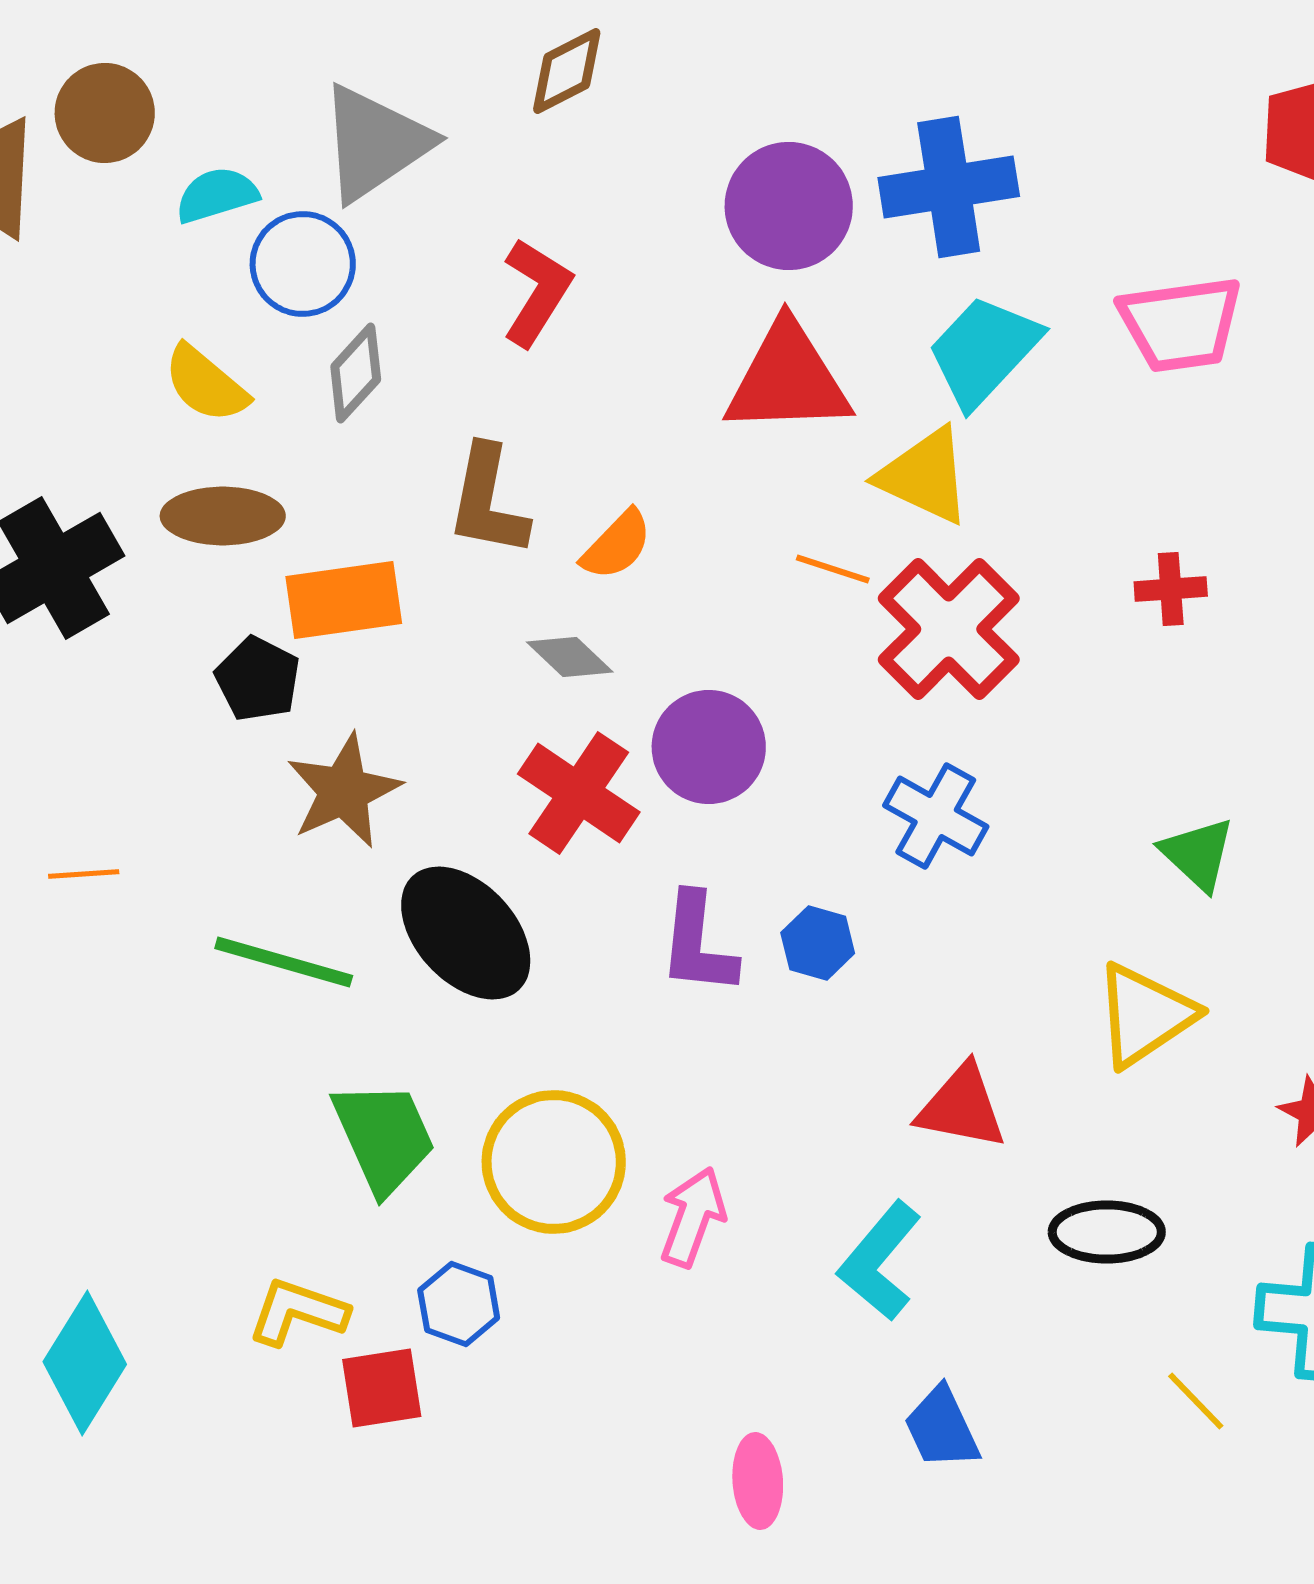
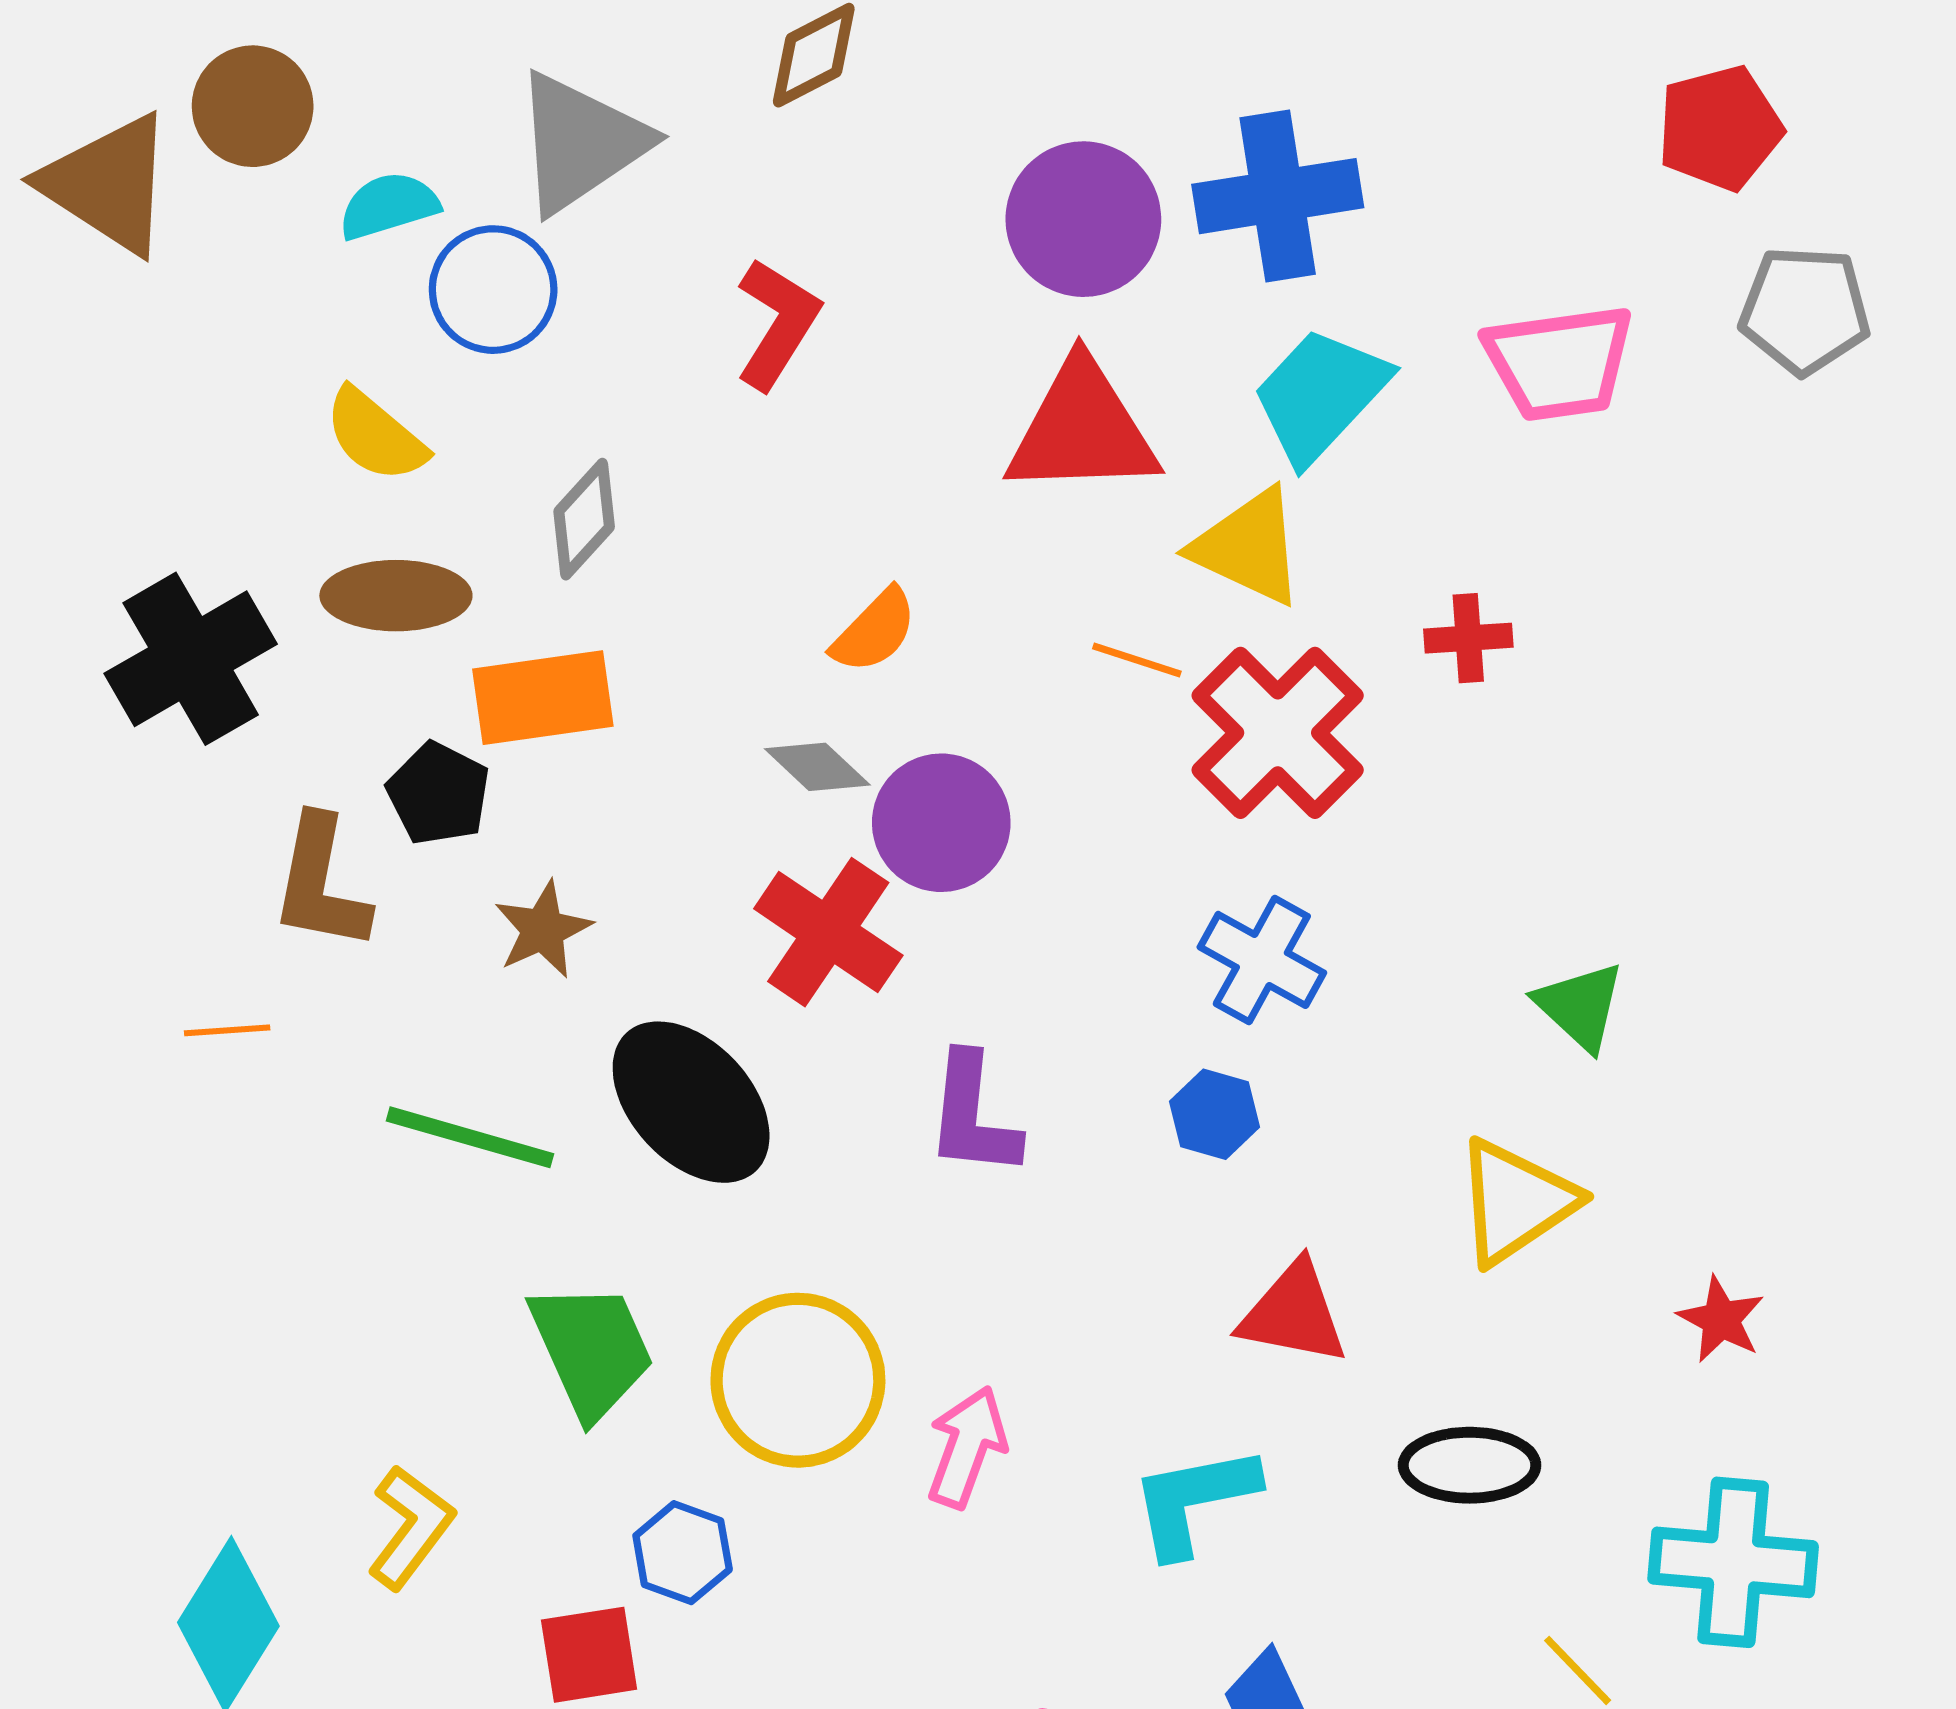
gray diamond: (356, 373) -> (584, 519), moved
brown L-shape: (488, 501) -> (321, 883), moved
red cross: (1171, 589) -> (1468, 638), moved
purple circle: (709, 747) -> (941, 823), moved
brown star: (344, 791) -> (543, 930), size x0.7
blue hexagon: (818, 943) -> (1214, 1114), moved
cyan L-shape: (880, 1261) -> (1194, 1500), turned 39
yellow L-shape: (298, 1312) -> (411, 1527), moved, turned 108

